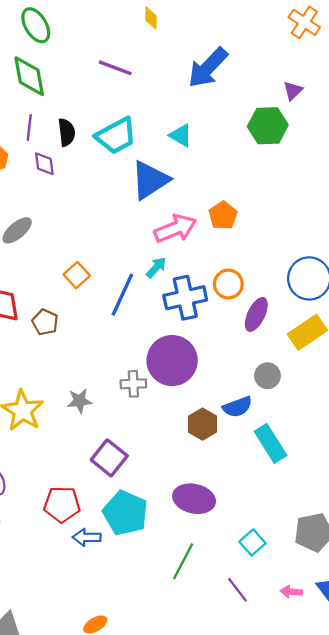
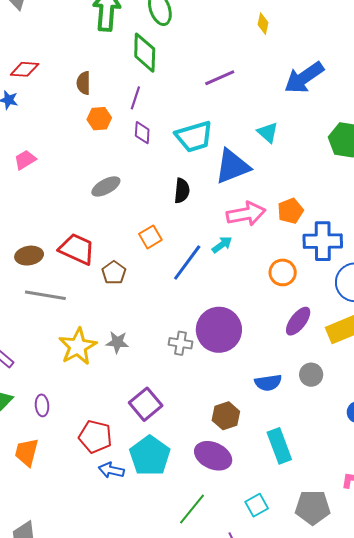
purple line: (115, 68) -> (220, 78), moved, turned -56
black semicircle: (67, 132) -> (182, 191), moved
cyan trapezoid: (116, 136) -> (194, 137), moved
blue cross: (185, 298) -> (323, 241), moved
purple ellipse: (256, 314) -> (298, 321), moved
gray circle: (267, 376) -> (311, 375), moved
gray star: (79, 401) -> (117, 342), moved
brown hexagon: (203, 424) -> (226, 416), moved
cyan rectangle: (270, 443) -> (279, 446), moved

